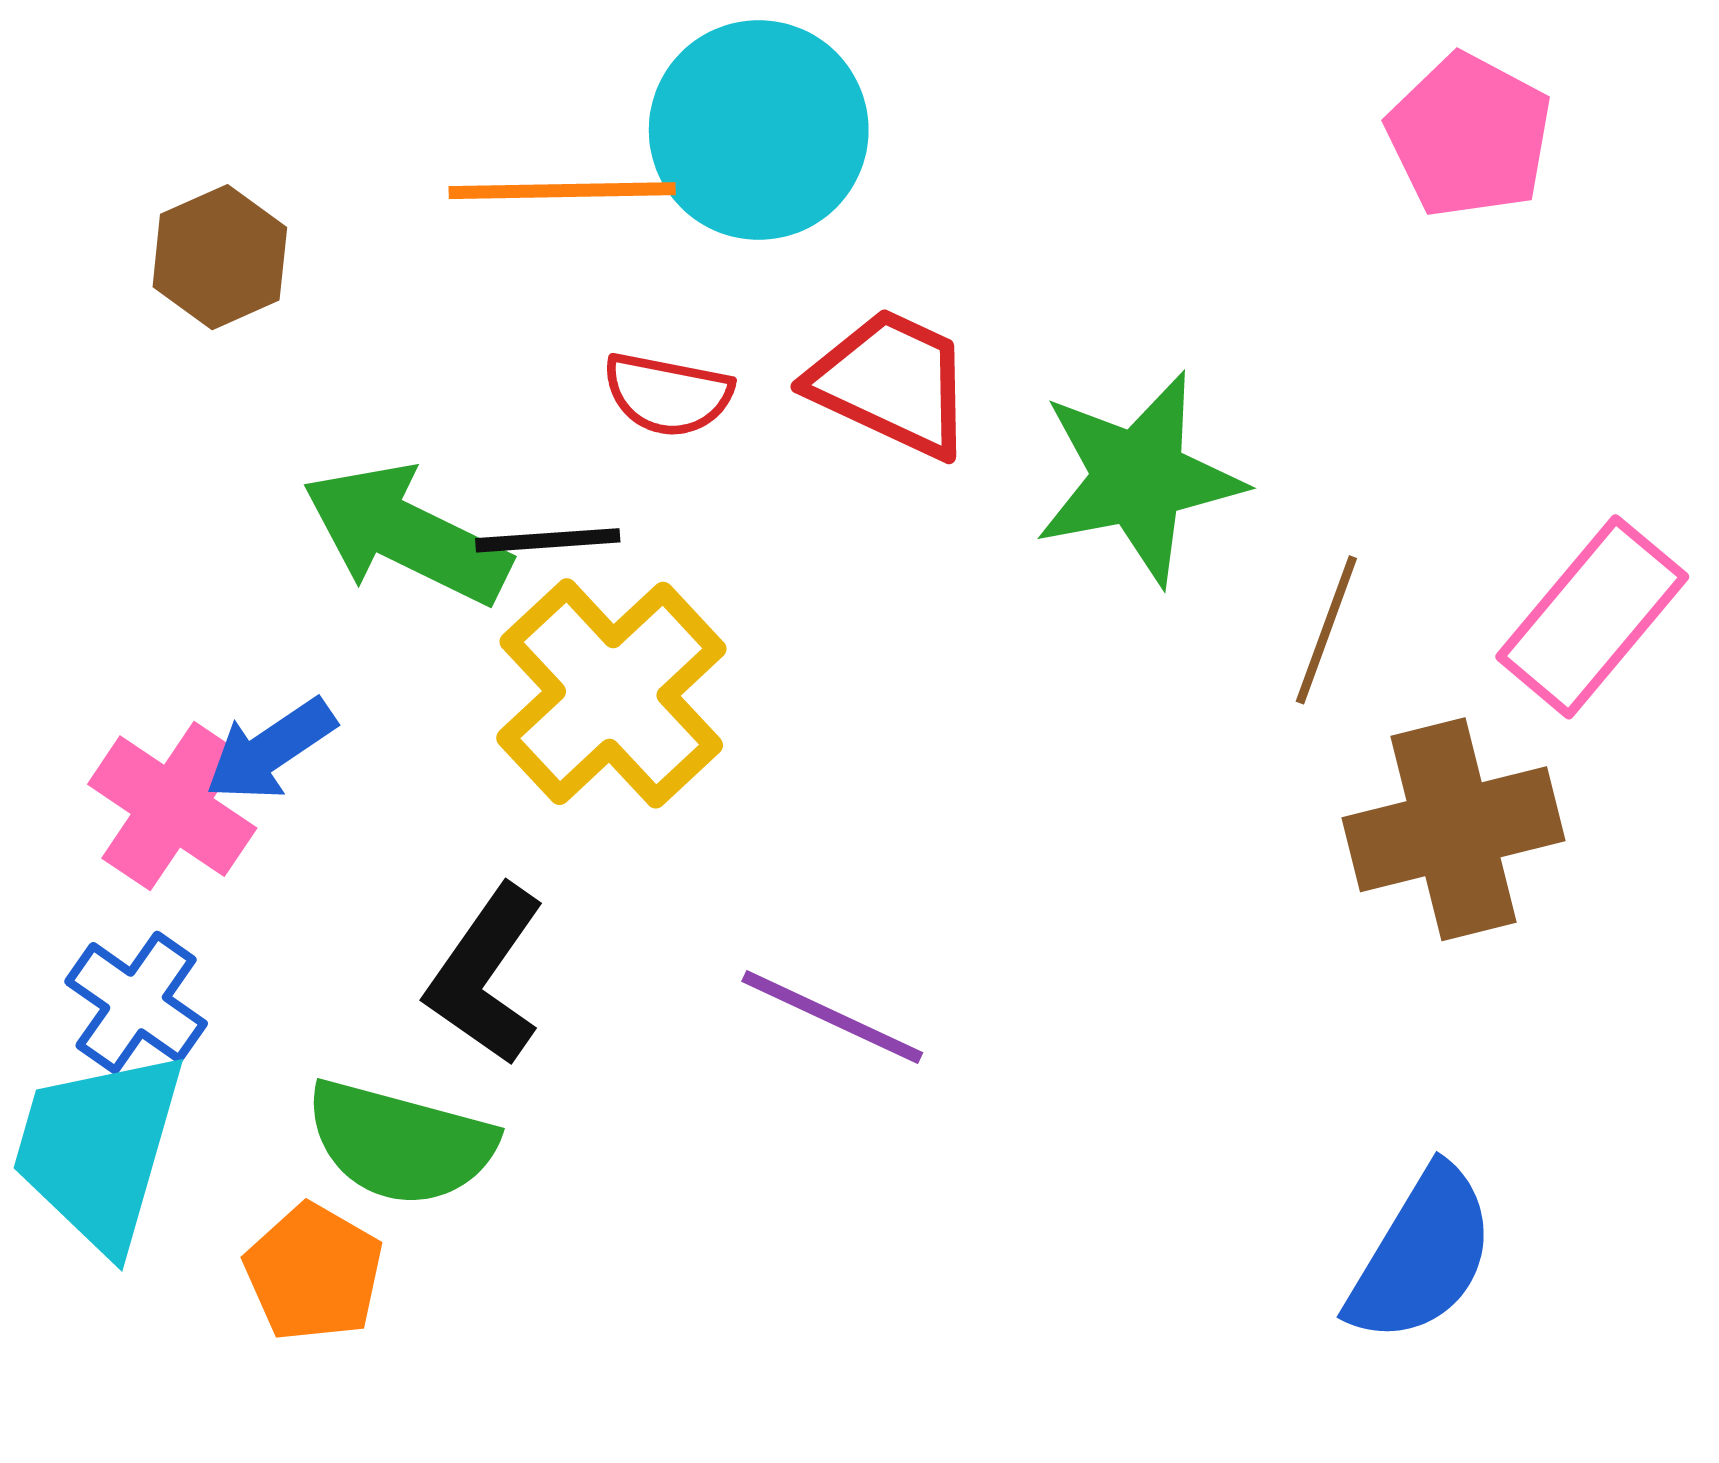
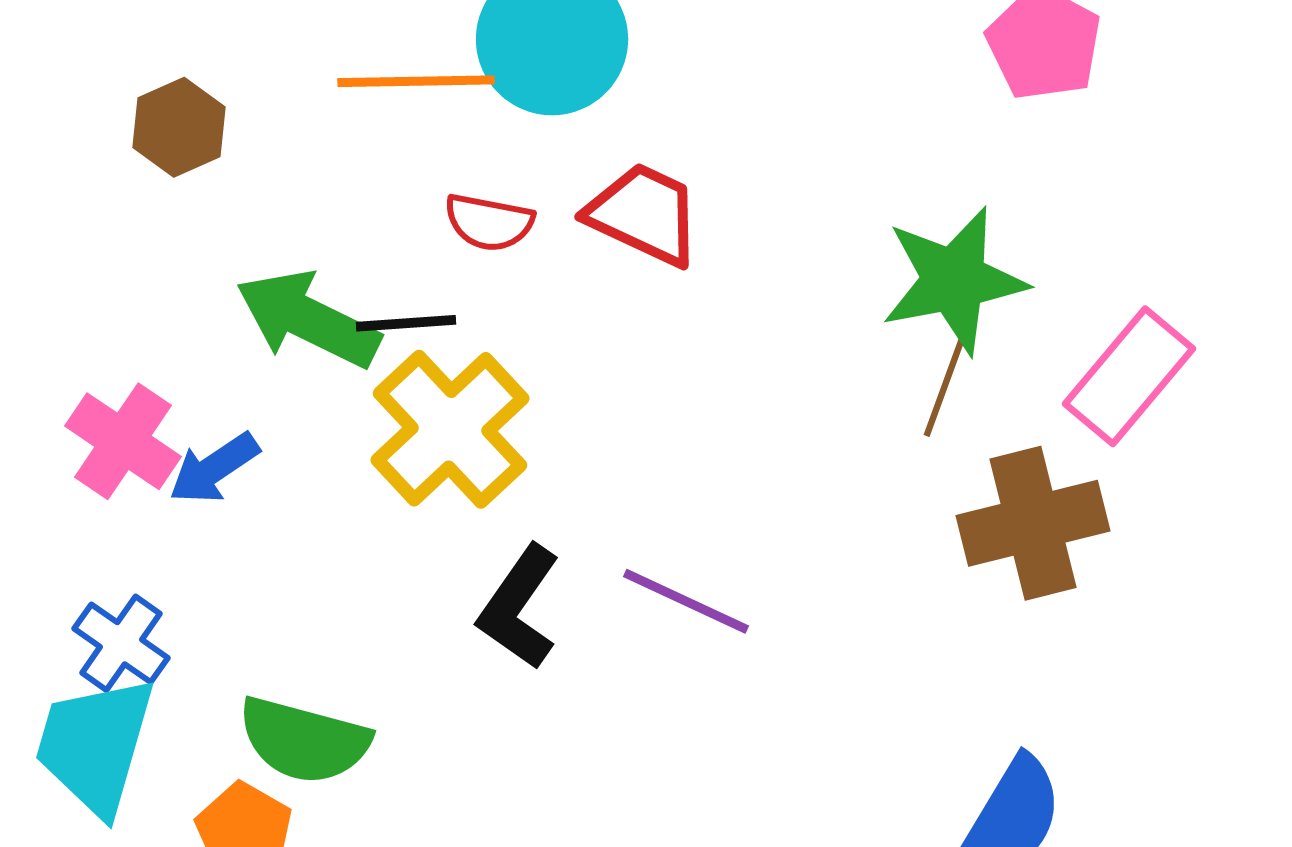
green star: (1139, 478) -> (954, 280), moved
pink cross: (172, 806) -> (123, 441), moved
black L-shape: (486, 975) -> (519, 607), moved
purple line: (832, 1017) -> (686, 601), moved

